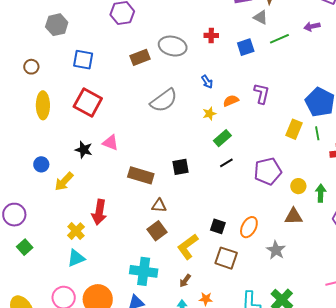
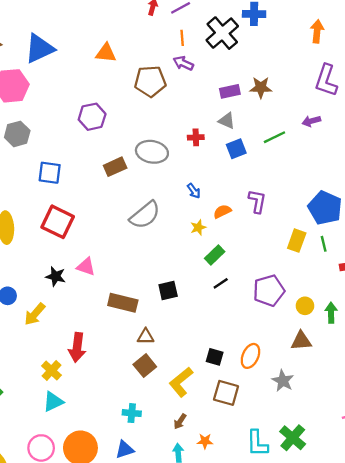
gray triangle: (261, 17) -> (227, 121), moved
cyan cross: (144, 271) -> (132, 413), size x0.6

